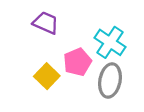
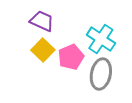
yellow square: (47, 76) -> (43, 50), moved

